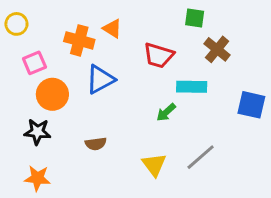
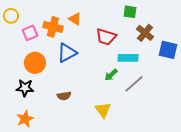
pink square: (34, 63) -> (30, 33), moved
blue square: (251, 105) -> (168, 50), moved
gray line: (201, 157) -> (134, 84), moved
orange star: (37, 178) -> (25, 119), turned -30

